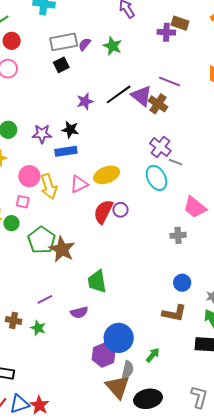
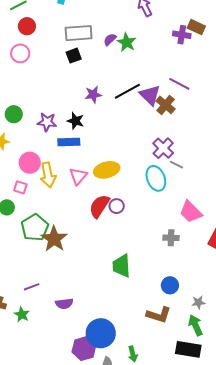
purple semicircle: (85, 44) -> (110, 40), moved
pink triangle: (79, 184) -> (78, 176), turned -30
green trapezoid: (97, 281) -> (122, 266), moved
green arrow: (153, 355) -> (133, 354), turned 119

